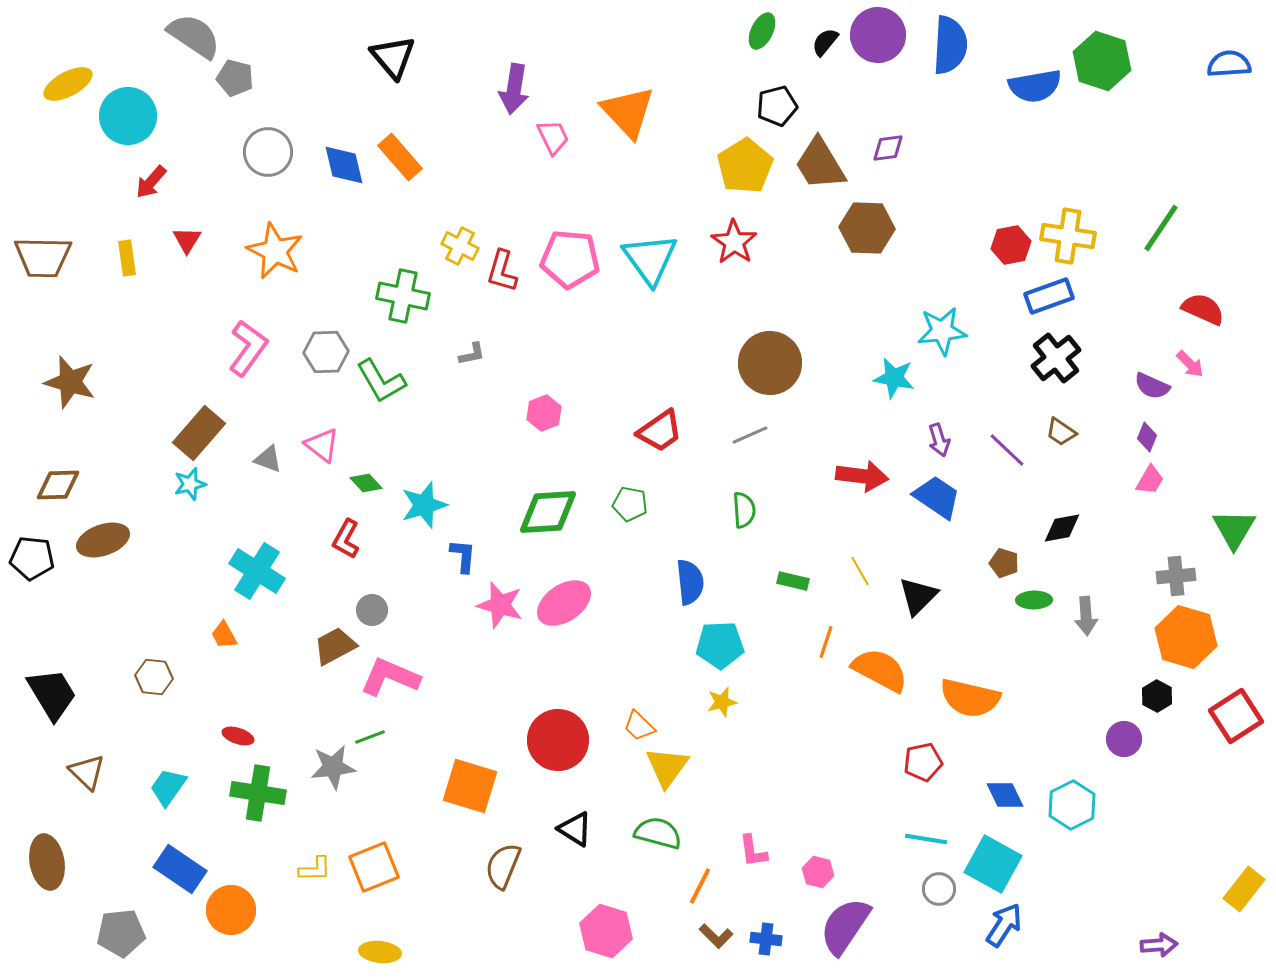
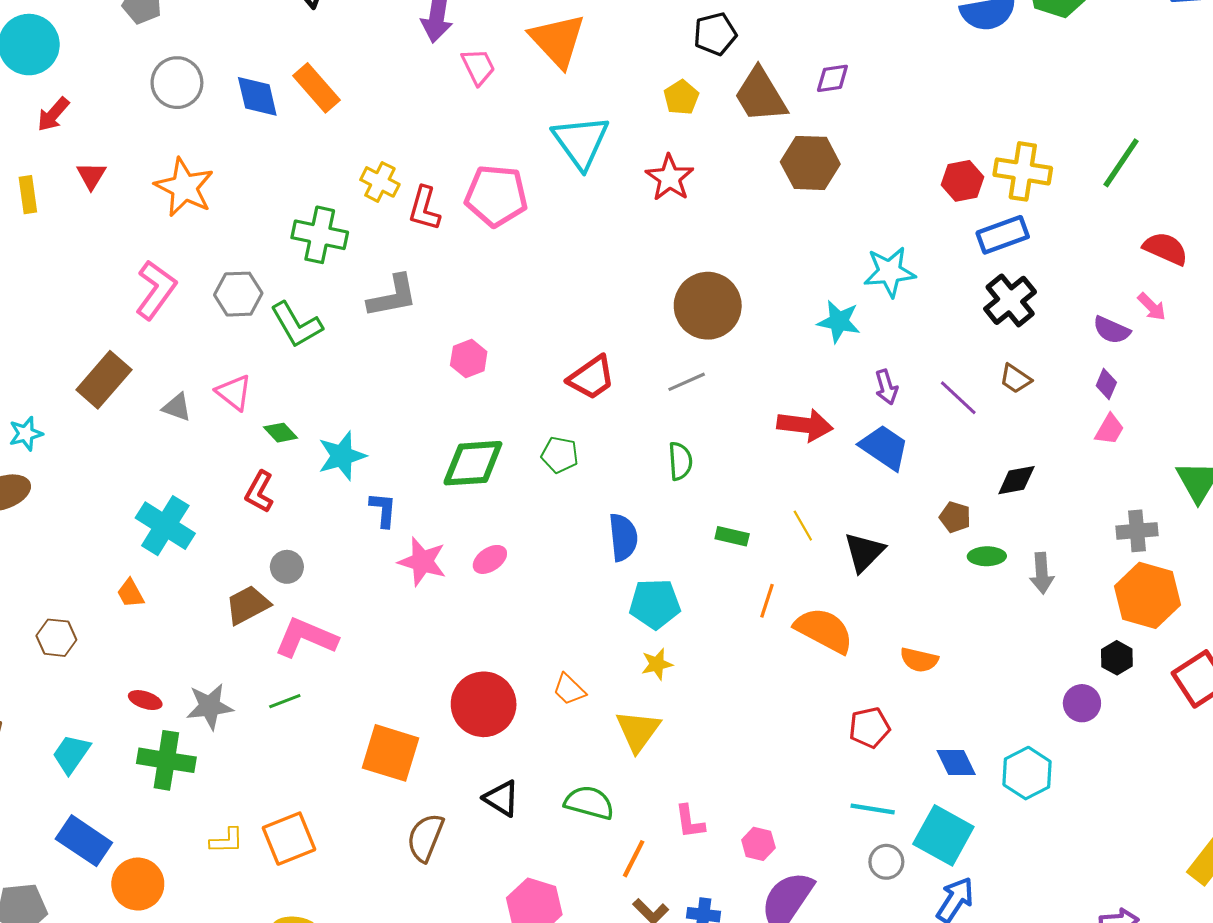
yellow pentagon: (745, 166) -> (681, 97), size x0.6
cyan triangle: (650, 259) -> (581, 142), moved
gray L-shape: (472, 354) -> (393, 296), size x1.8
cyan star: (190, 484) -> (26, 434), moved
pink ellipse: (564, 603) -> (490, 559), size x0.6
orange semicircle: (970, 698) -> (919, 660), size x0.6
gray star: (333, 767) -> (210, 706), moved
yellow triangle: (667, 767) -> (638, 731), moved

